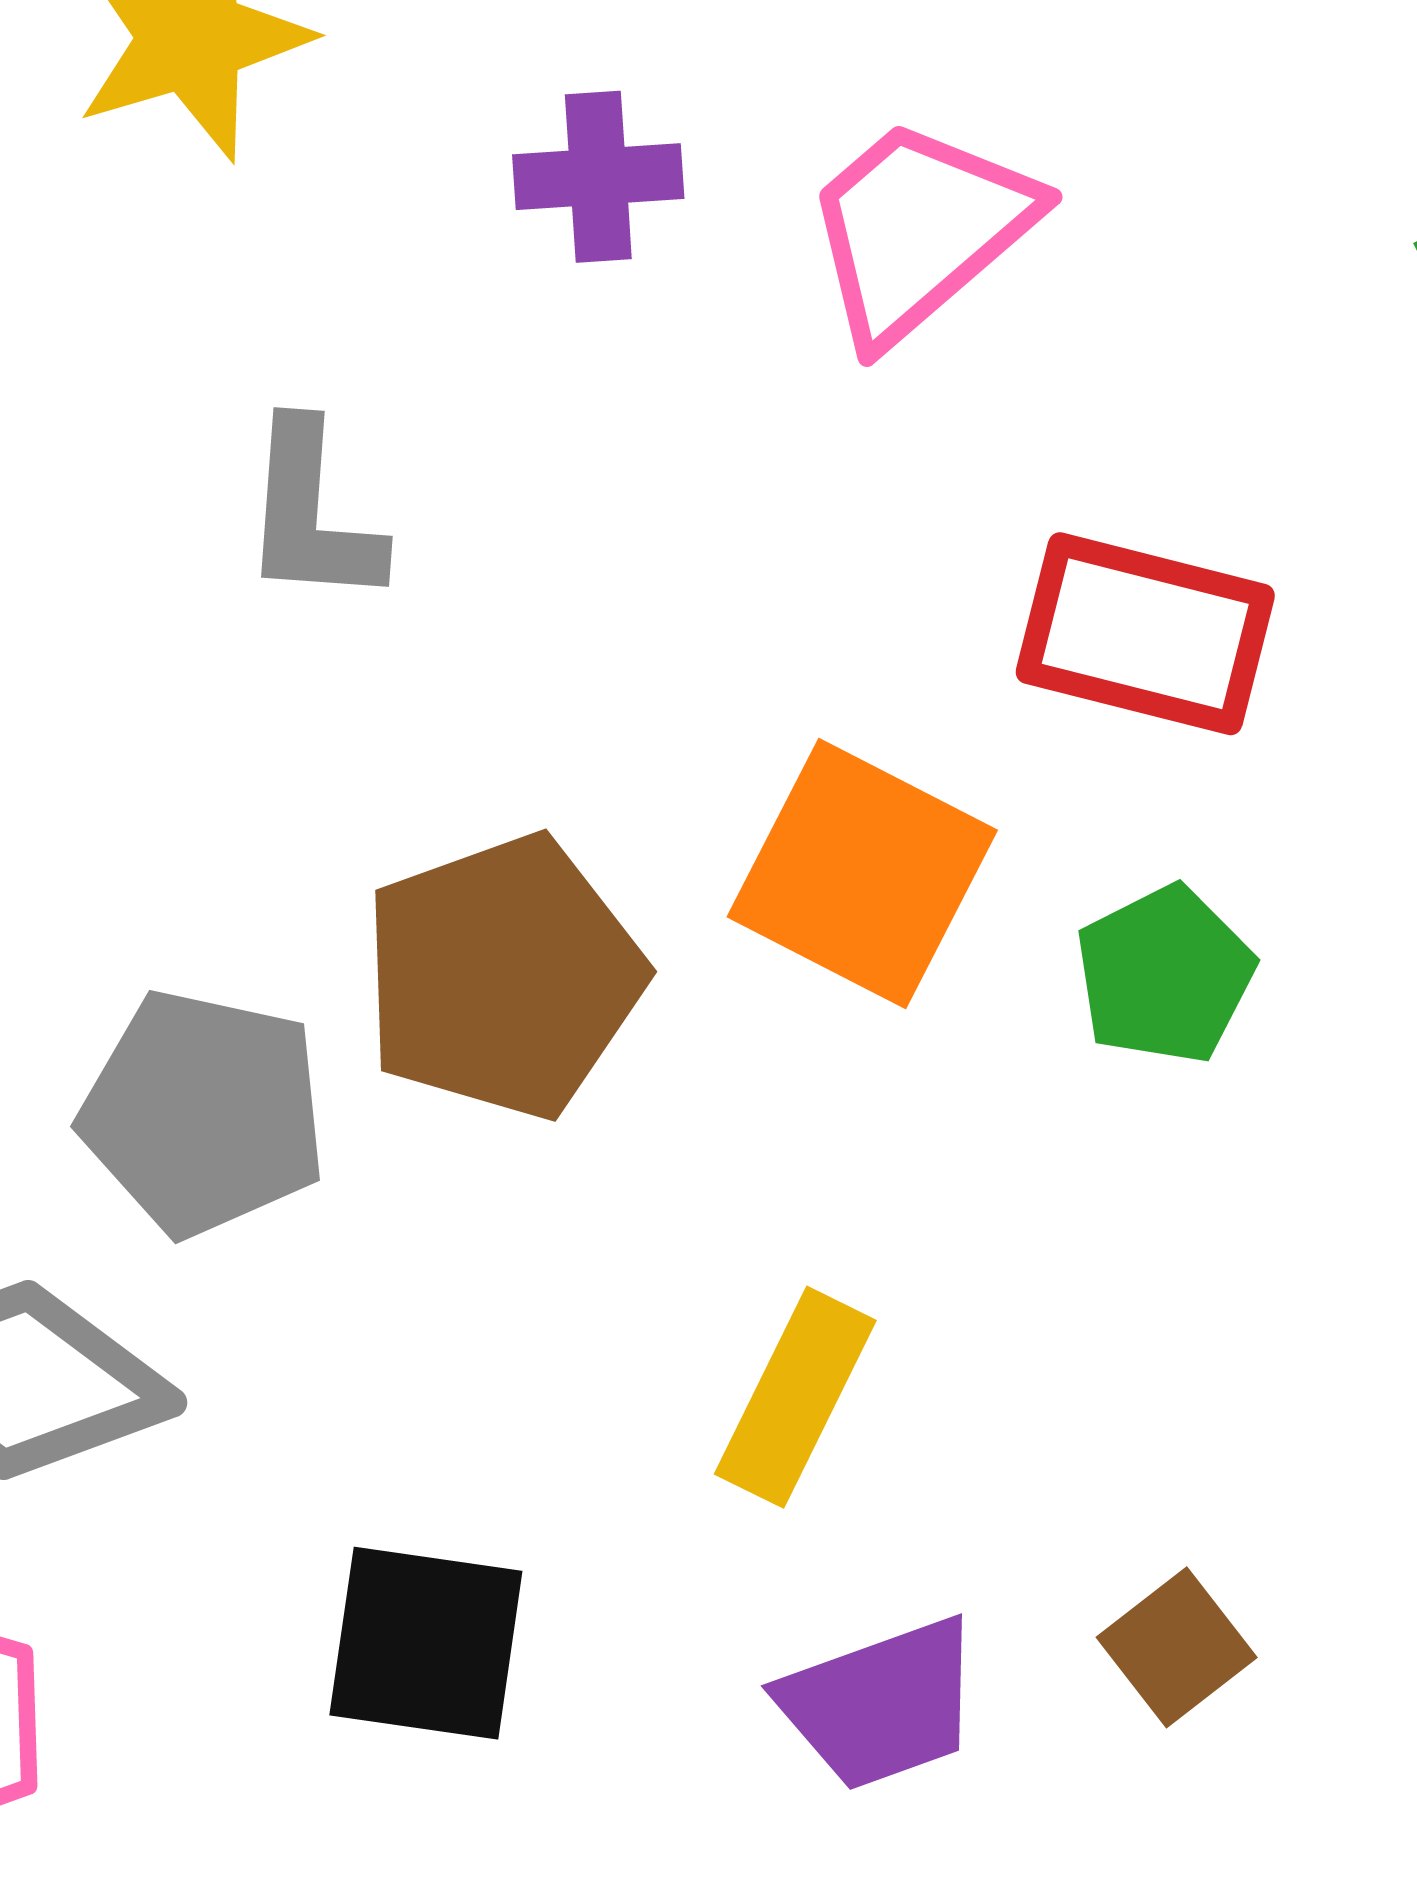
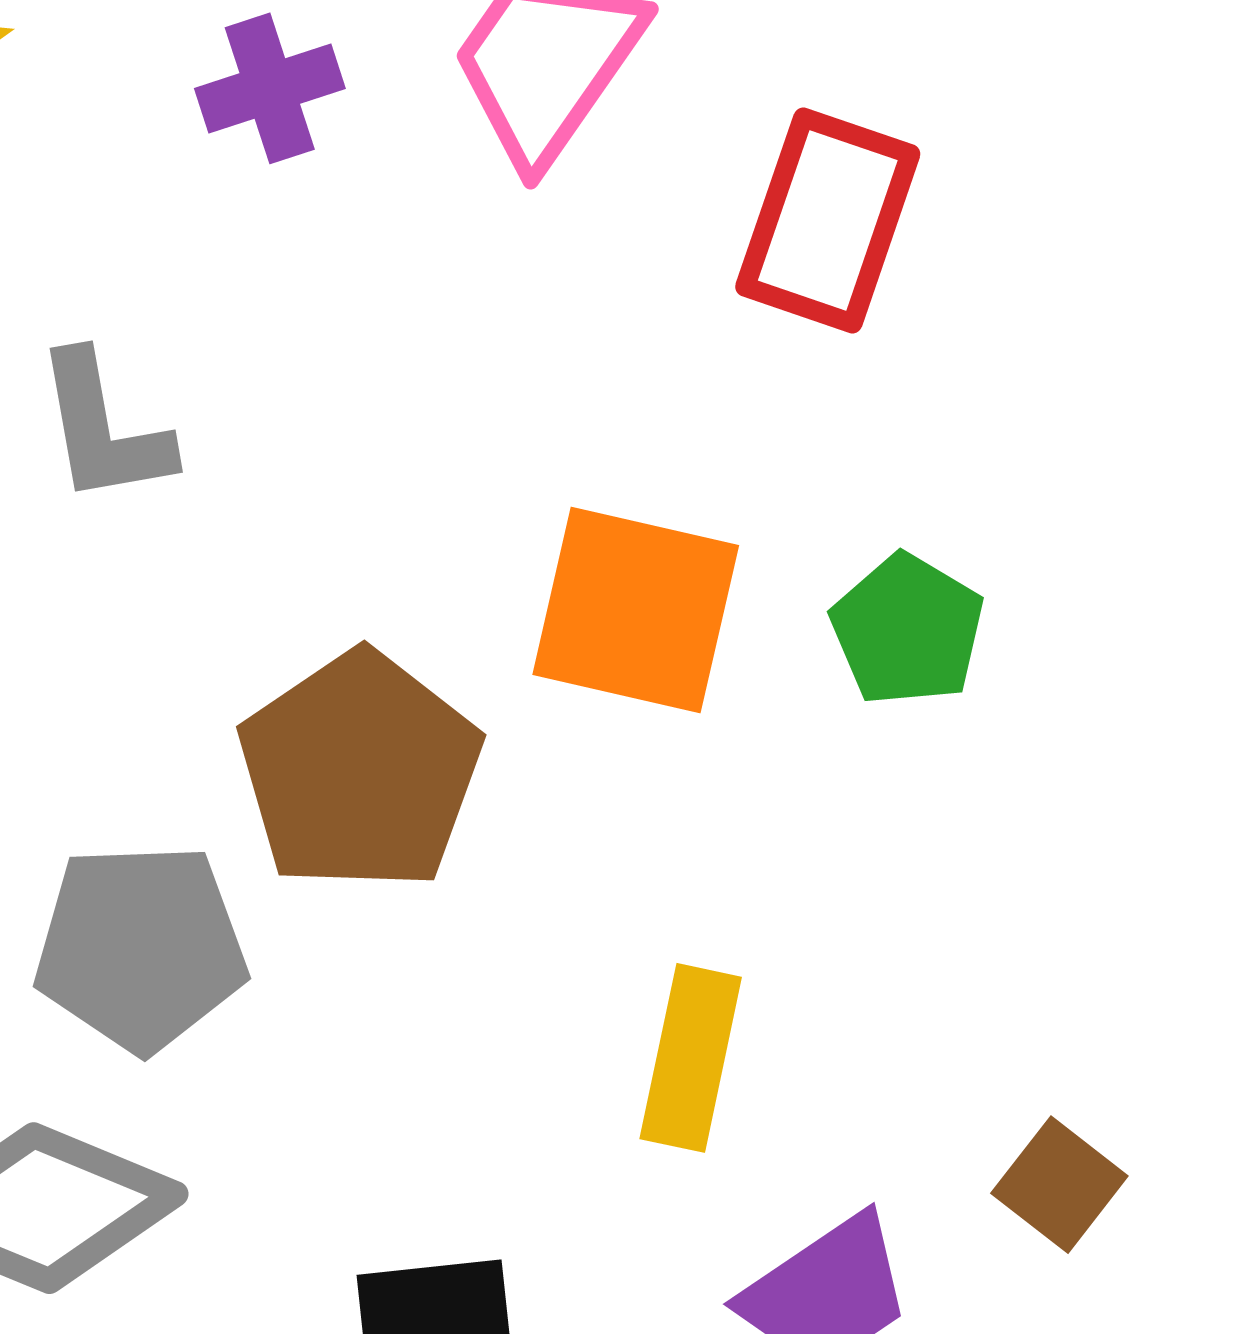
red rectangle: (1145, 634) -> (828, 220), moved, turned -71

